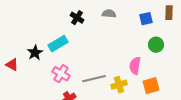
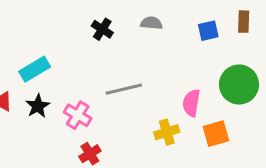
cyan rectangle: (58, 44) -> (35, 69), moved
green circle: (156, 45) -> (239, 85), moved, size x1.6
black star: (35, 53) -> (38, 106), moved
gray line: (94, 79) -> (124, 89), moved

